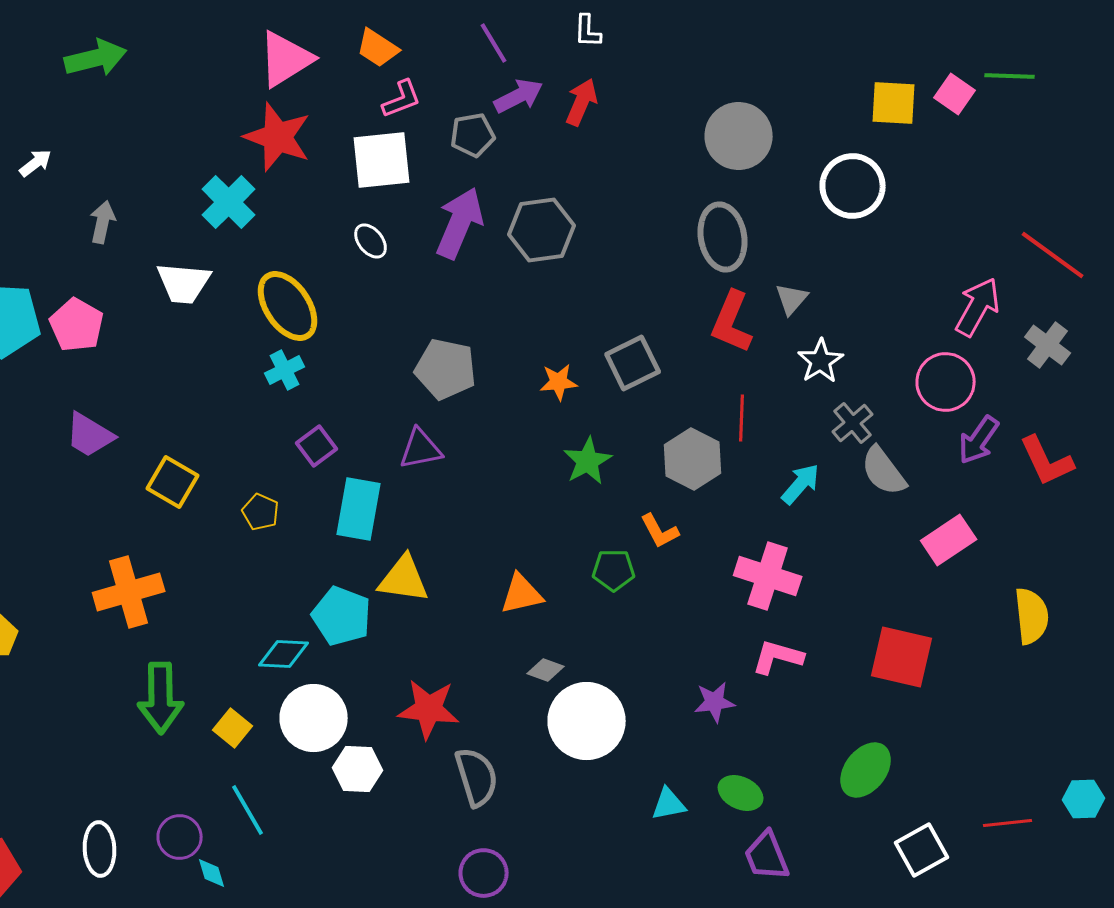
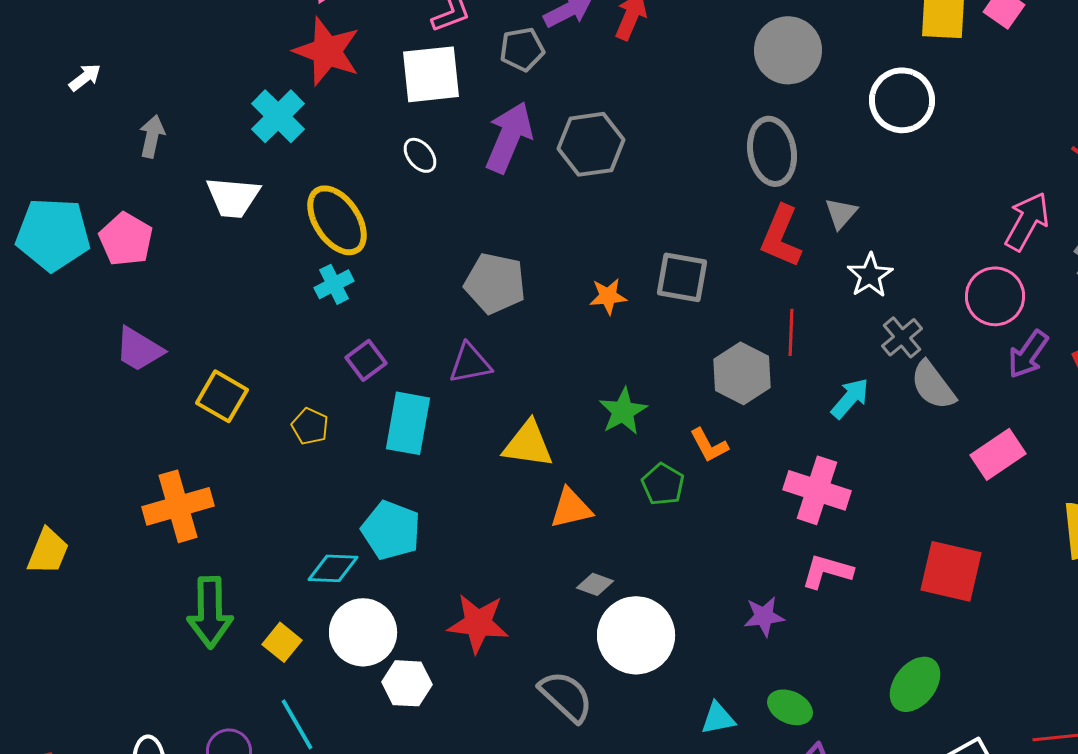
gray square: (633, 363) -> (682, 277), turned 36
green star: (588, 461) -> (623, 411), moved
green pentagon: (614, 570) -> (663, 484), turned 30
yellow triangle: (404, 579) -> (528, 444), moved
gray semicircle: (477, 777) -> (566, 696), moved, turned -30

